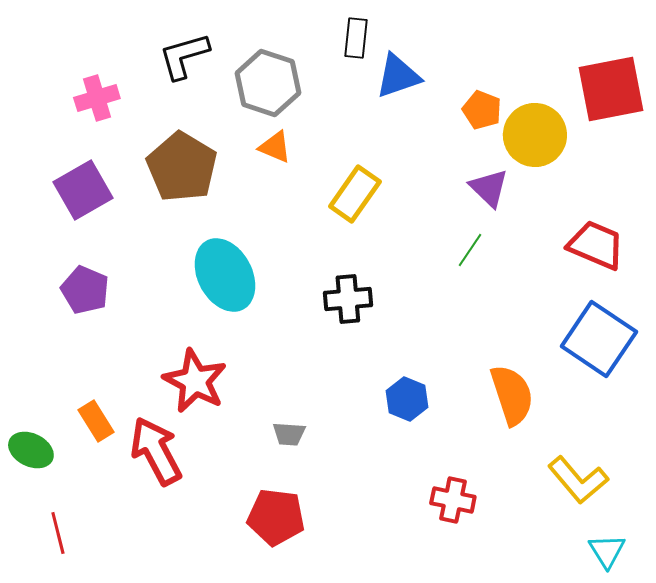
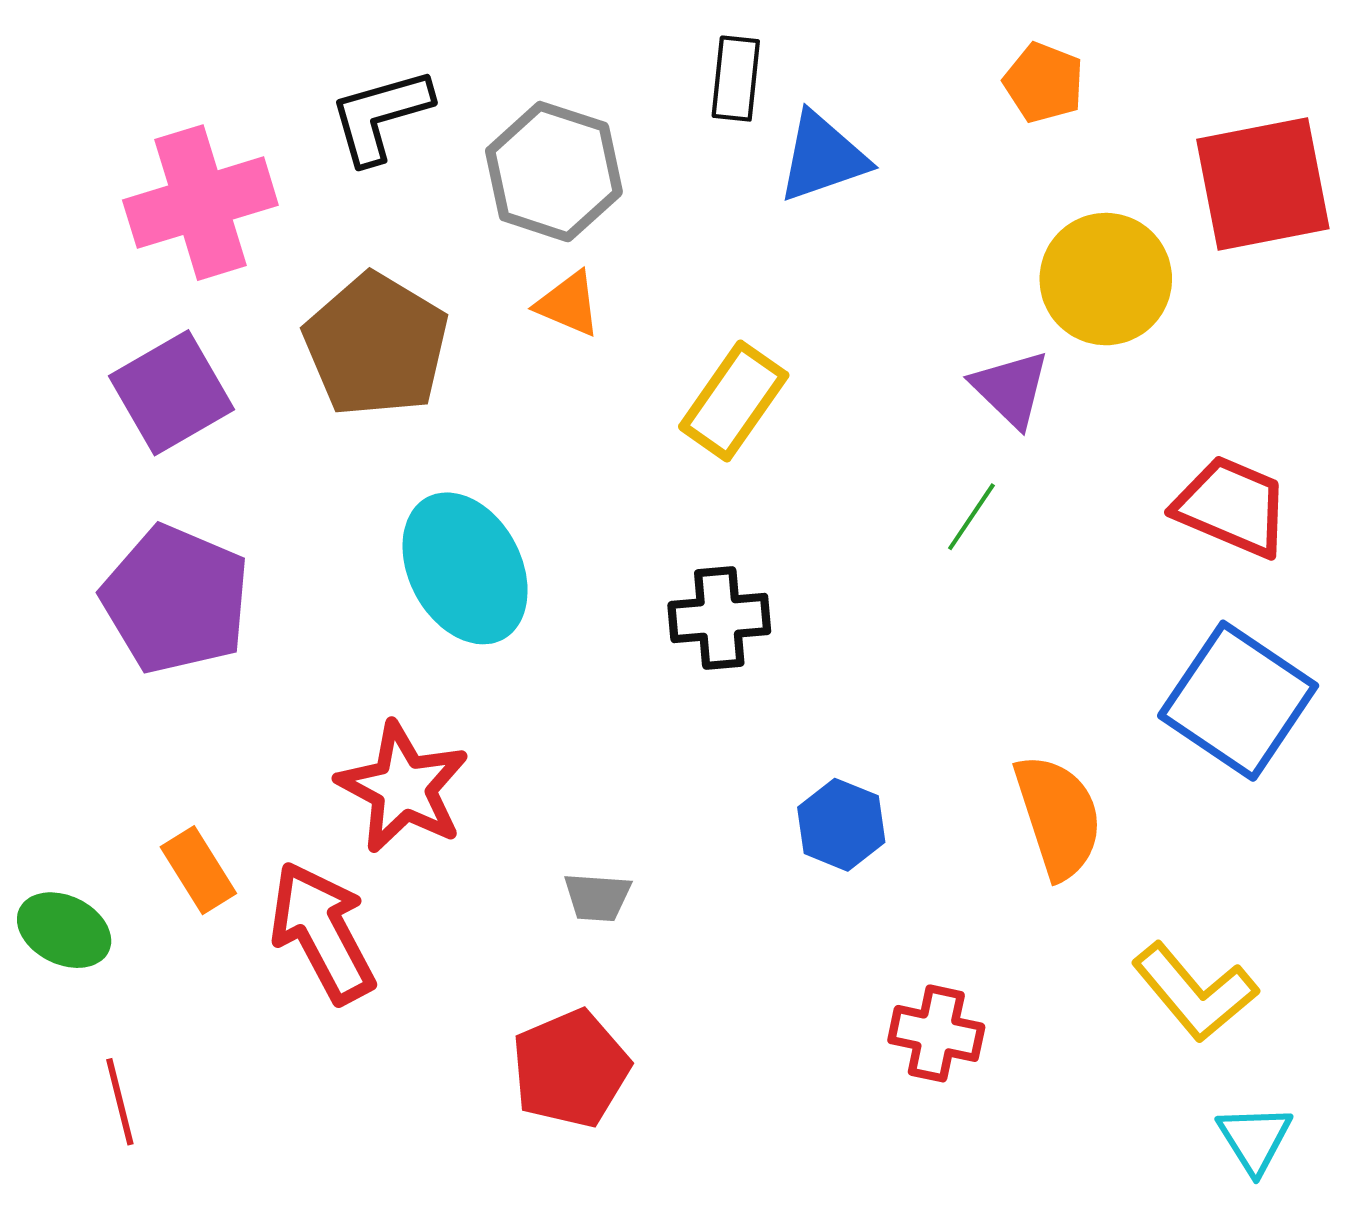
pink cross: (97, 98) -> (200, 203), size x1.6
orange pentagon: (482, 110) -> (1044, 83), moved
purple pentagon: (85, 290) -> (176, 599), size x1.5
red pentagon: (276, 517) -> (570, 1069), turned -30

